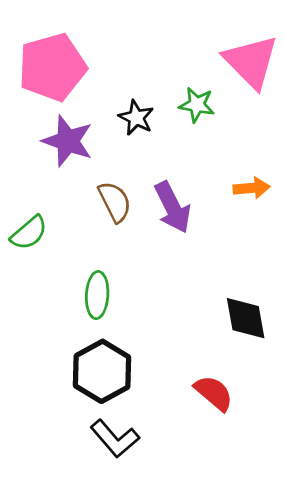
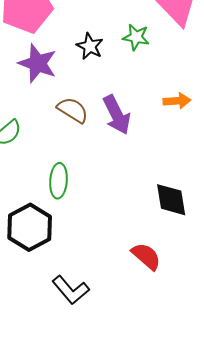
brown semicircle: (115, 202) -> (73, 110), turned -32
black hexagon: (102, 371) -> (30, 227), moved

